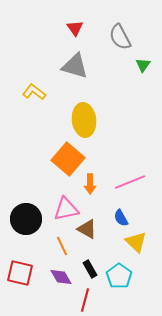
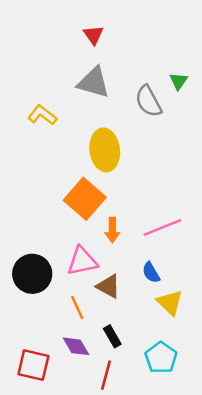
gray semicircle: (120, 37) -> (149, 101), moved
red square: (20, 273) -> (33, 365), moved
cyan pentagon: (119, 276) -> (161, 358), moved

